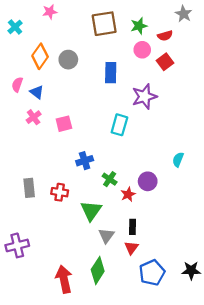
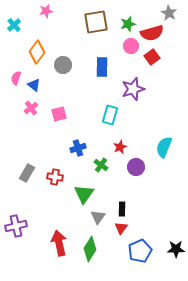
red semicircle: (165, 36) -> (152, 33), size x1.6
gray circle: (68, 60) -> (63, 65), moved
cyan semicircle: (178, 160) -> (164, 147), size x1.5
gray rectangle: (29, 188) -> (27, 173), turned 36
red star: (128, 194) -> (120, 147), moved
red arrow: (64, 279) -> (59, 243), moved

